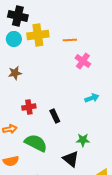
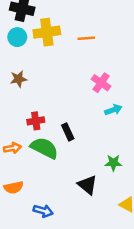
pink cross: (83, 61) -> (101, 83), moved
green star: (83, 140) -> (113, 163), moved
green semicircle: (36, 143) -> (44, 148), moved

